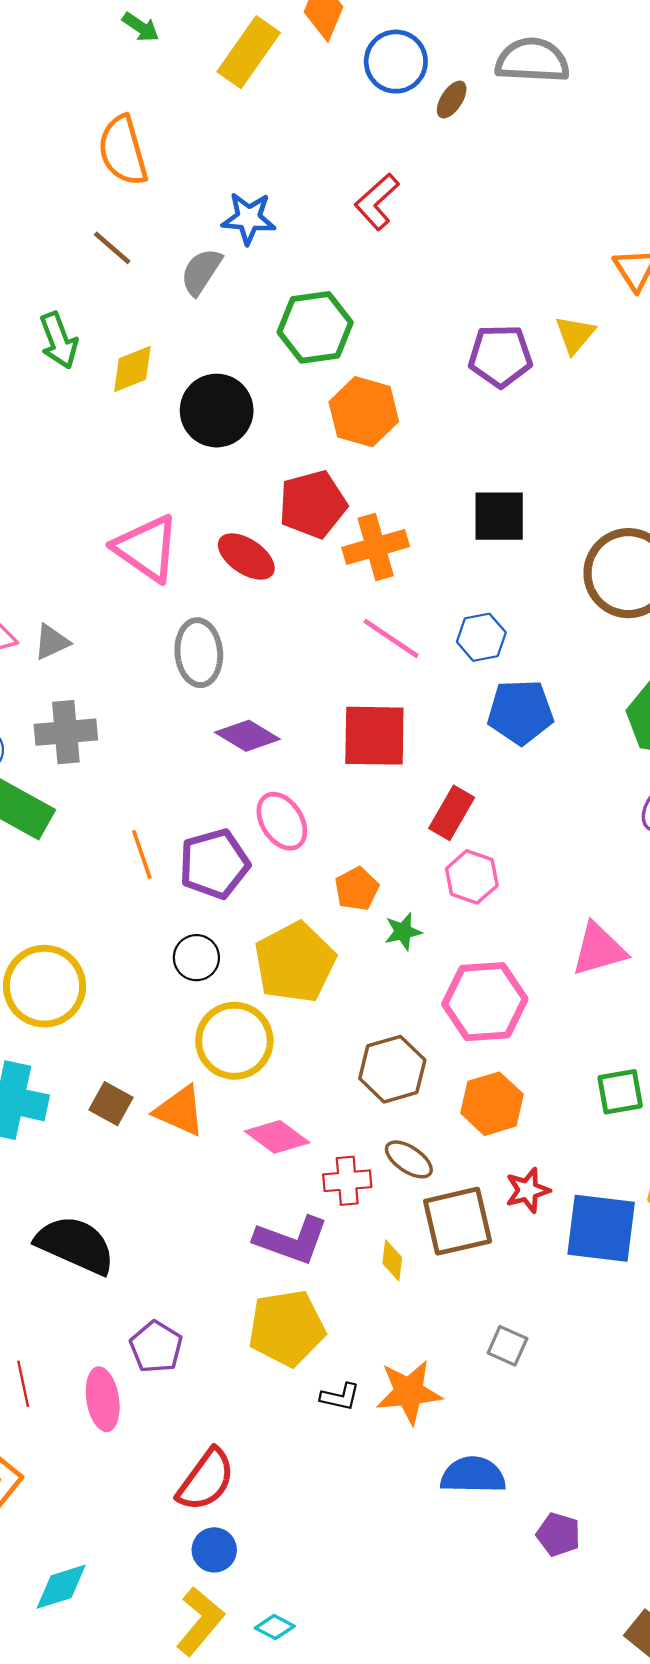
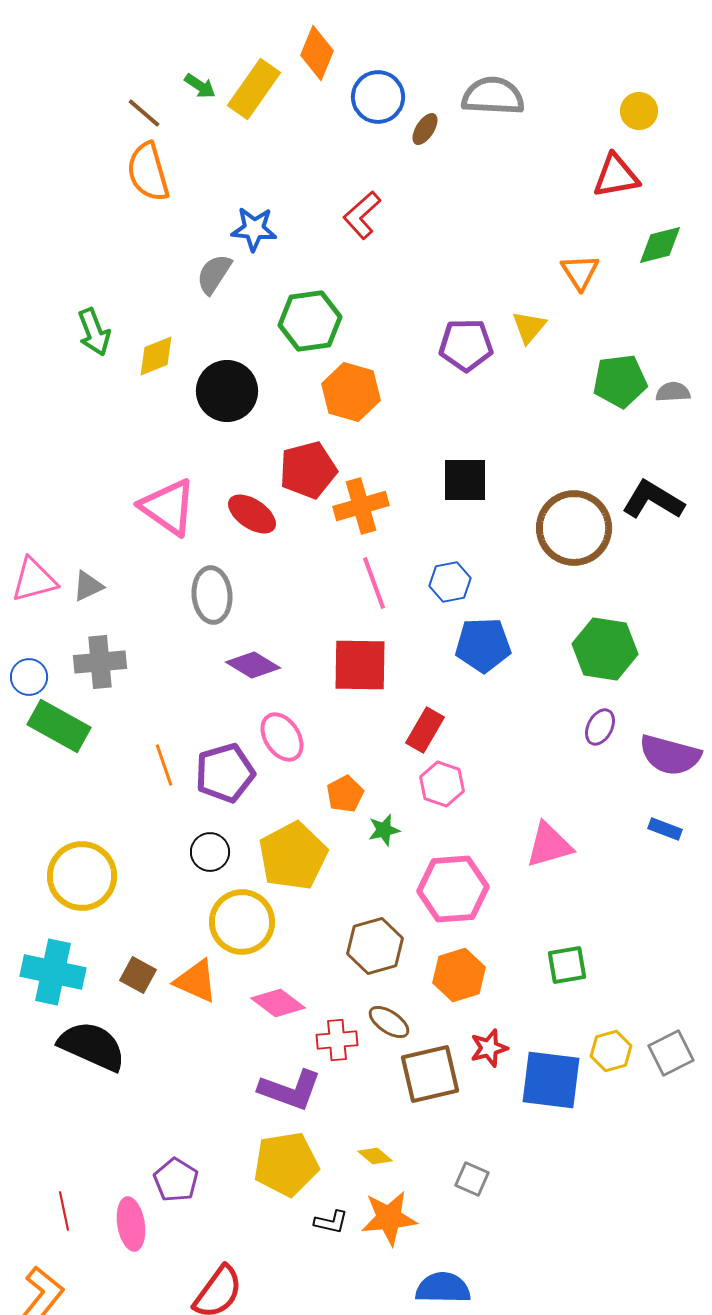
green arrow: (141, 27) -> (200, 86), moved
brown line: (112, 248) -> (144, 113), moved
pink line: (391, 638) -> (374, 583), turned 36
black semicircle: (75, 1245) -> (92, 1046), moved
yellow diamond: (392, 1260) -> (375, 1156), moved, turned -56

